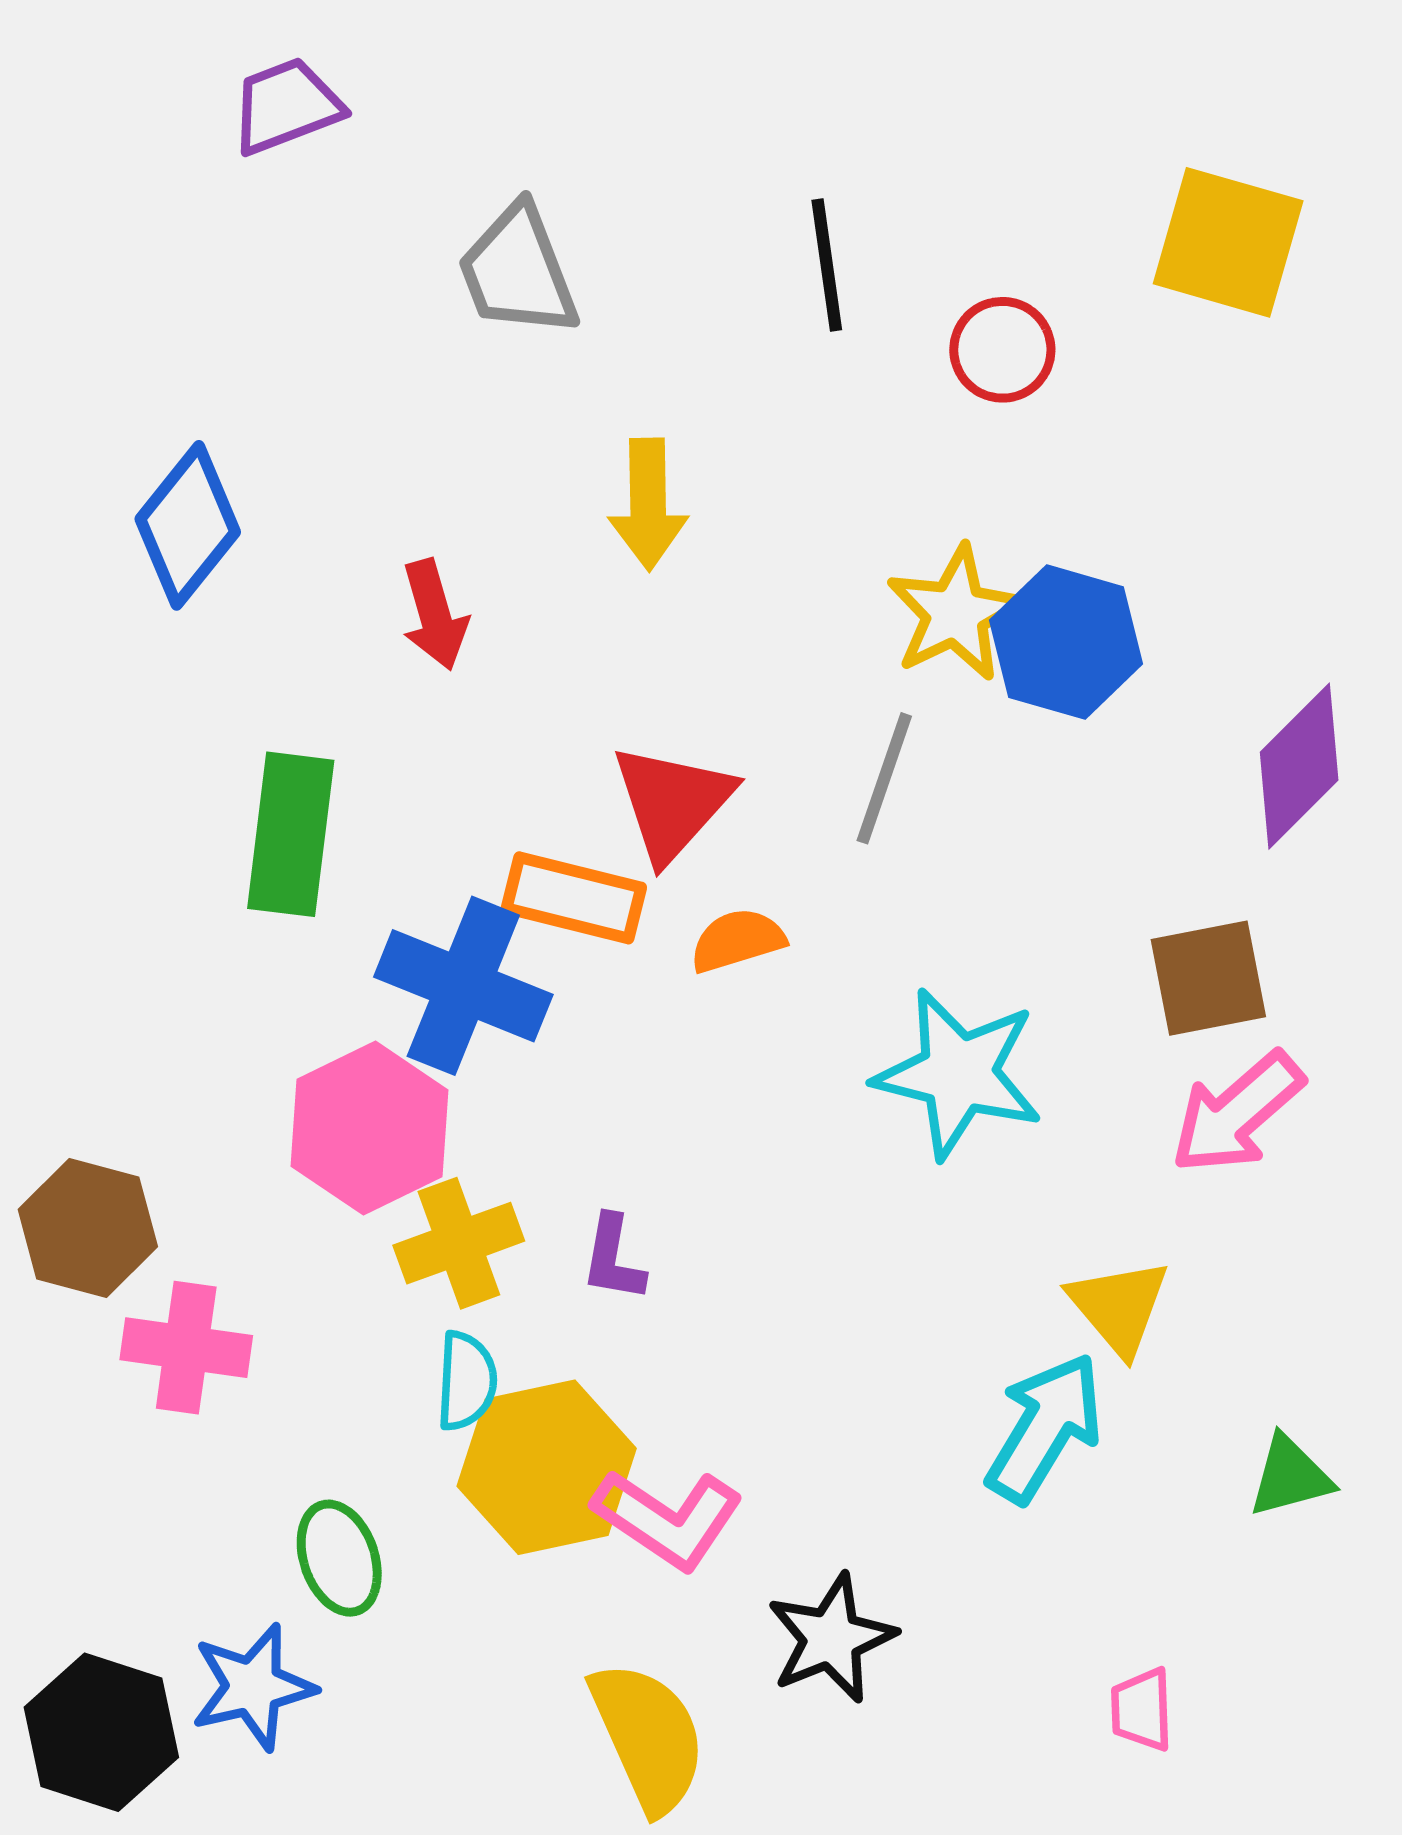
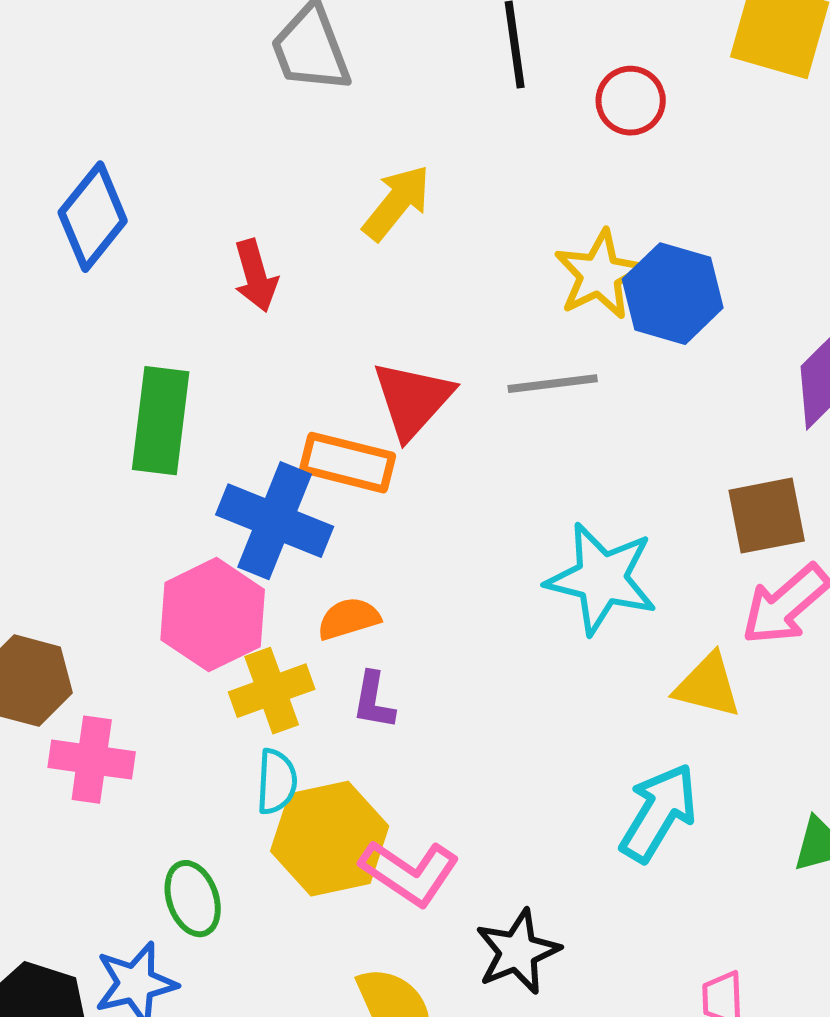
yellow arrow: (648, 504) -> (397, 203), turned -140
gray line: (884, 778) -> (553, 384), turned 64
orange semicircle: (737, 940) -> (349, 619), moved
yellow triangle: (1119, 1307) -> (708, 686), moved, turned -36

